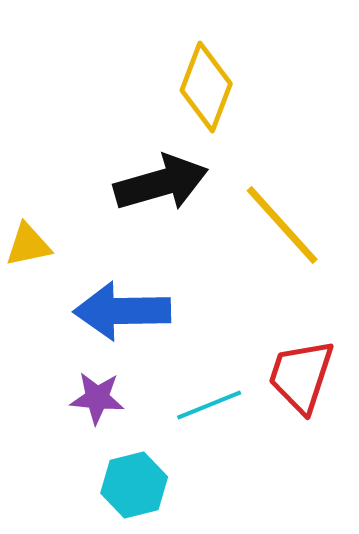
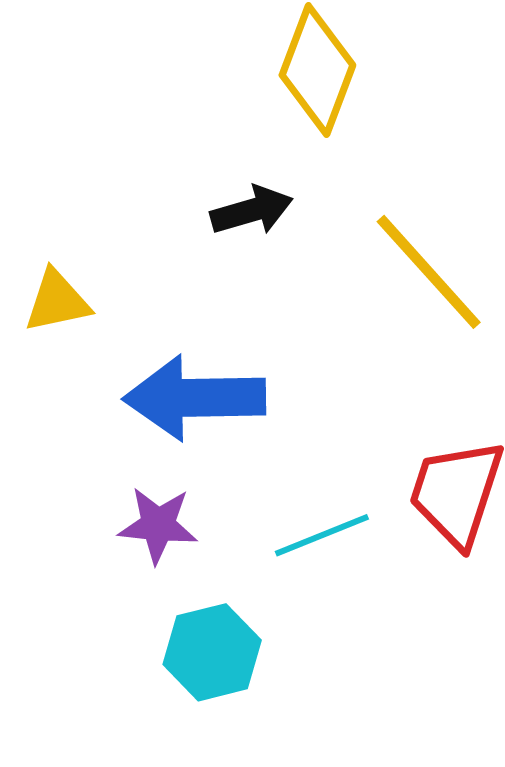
black arrow: (161, 183) -> (252, 211), size x0.6

